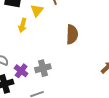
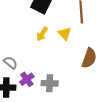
yellow triangle: (37, 10) -> (65, 34), moved, turned -40

